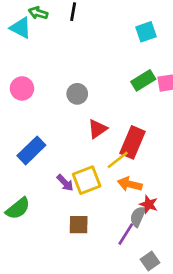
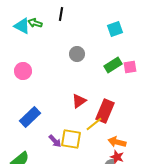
green arrow: (38, 13) -> (35, 23), moved
gray circle: (77, 94) -> (77, 54), moved
yellow square: (87, 180) -> (71, 139), turned 30
orange arrow: (130, 184) -> (117, 142), moved

